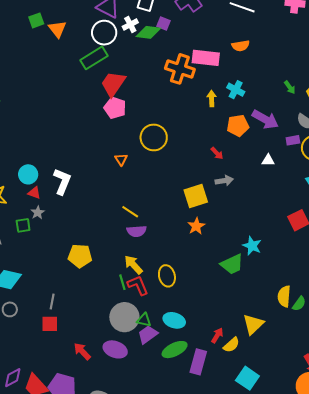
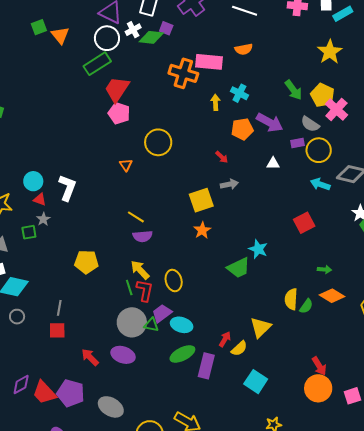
green arrow: (290, 87) -> (293, 90), size x1.5
red L-shape: (138, 285) -> (145, 290), turned 35
purple trapezoid: (148, 335) -> (162, 313), moved

